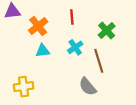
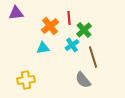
orange cross: (38, 26) -> (50, 26), moved
green cross: (107, 30) -> (84, 30), moved

